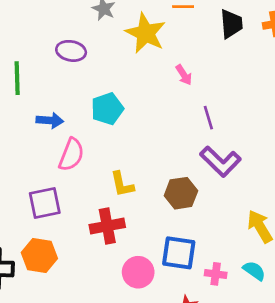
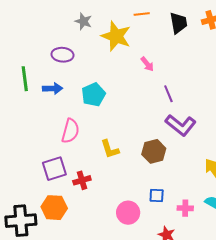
blue arrow: (50, 120) -> (53, 88), moved
red cross: (107, 226) -> (82, 180), moved, size x0.7
blue square: (179, 253) -> (157, 195), size x0.6

